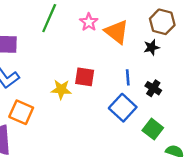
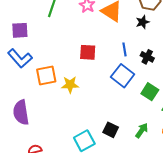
yellow star: (61, 89) -> (70, 85), moved
orange square: (21, 112) -> (46, 75), moved, turned -30

